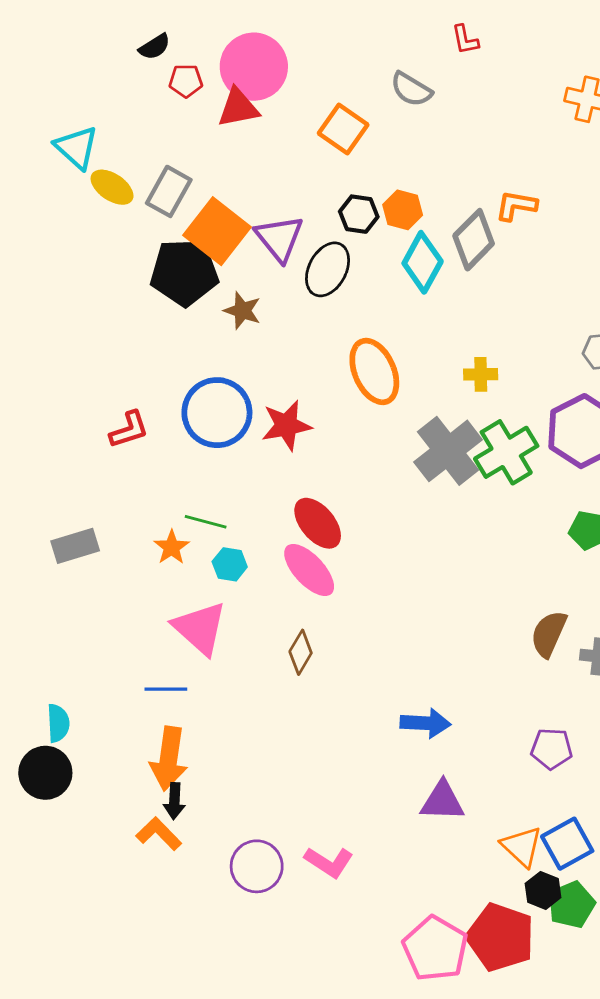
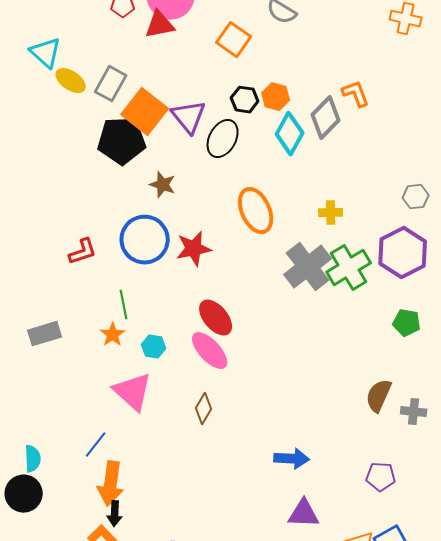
orange L-shape: (516, 206) -> (356, 94), turned 60
brown star: (242, 311) -> (163, 185), moved
green line: (206, 522) -> (124, 305), moved, turned 64
blue line: (166, 689) -> (96, 445), moved, turned -52

